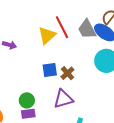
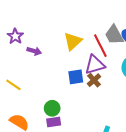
red line: (62, 27) -> (100, 46), moved
purple triangle: (63, 99) -> (95, 65), moved

